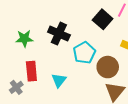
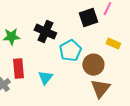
black square: (103, 19) -> (88, 18), turned 30

